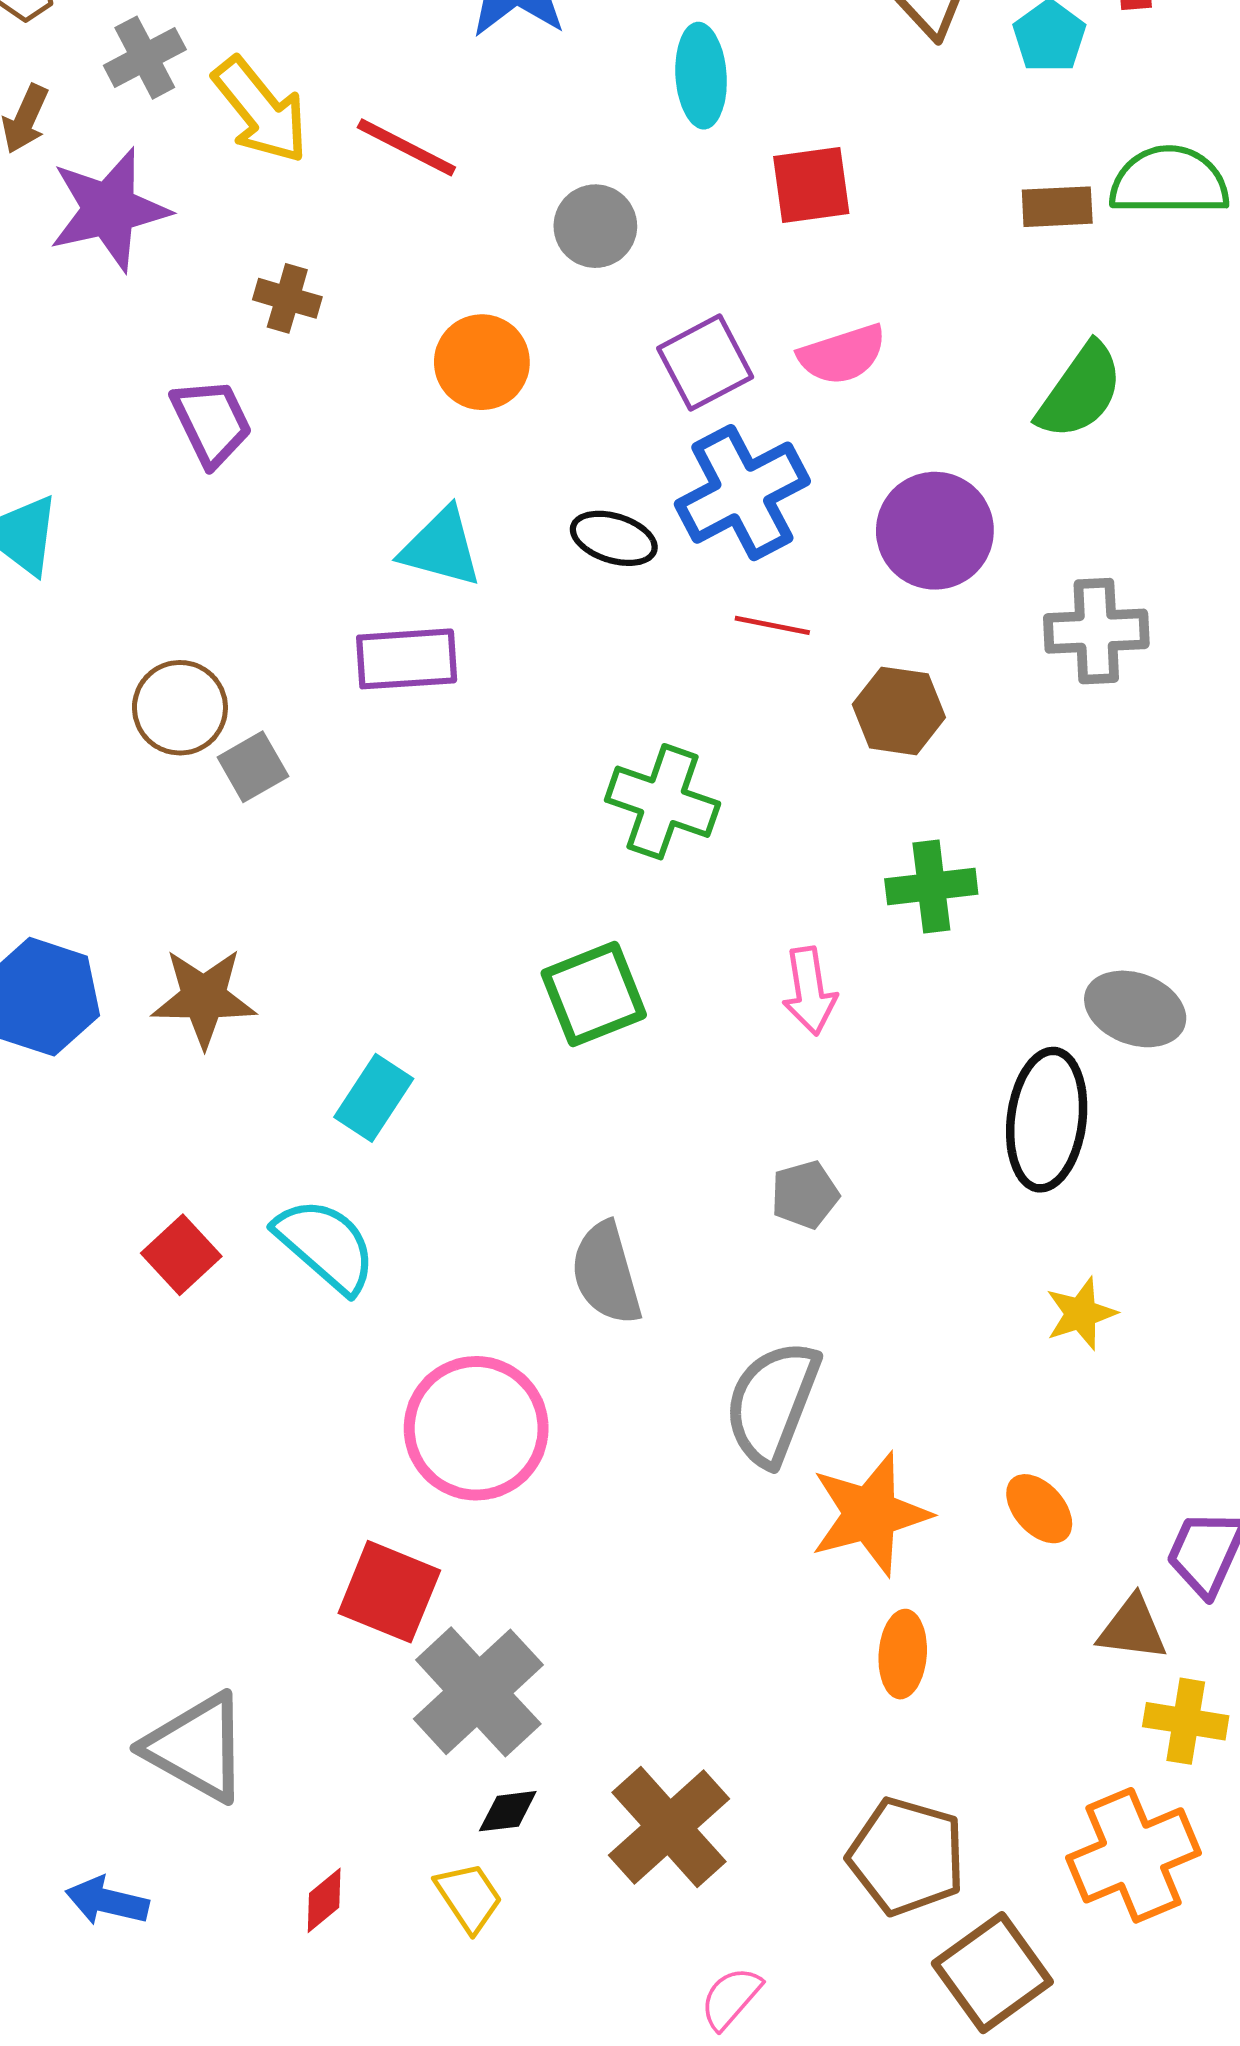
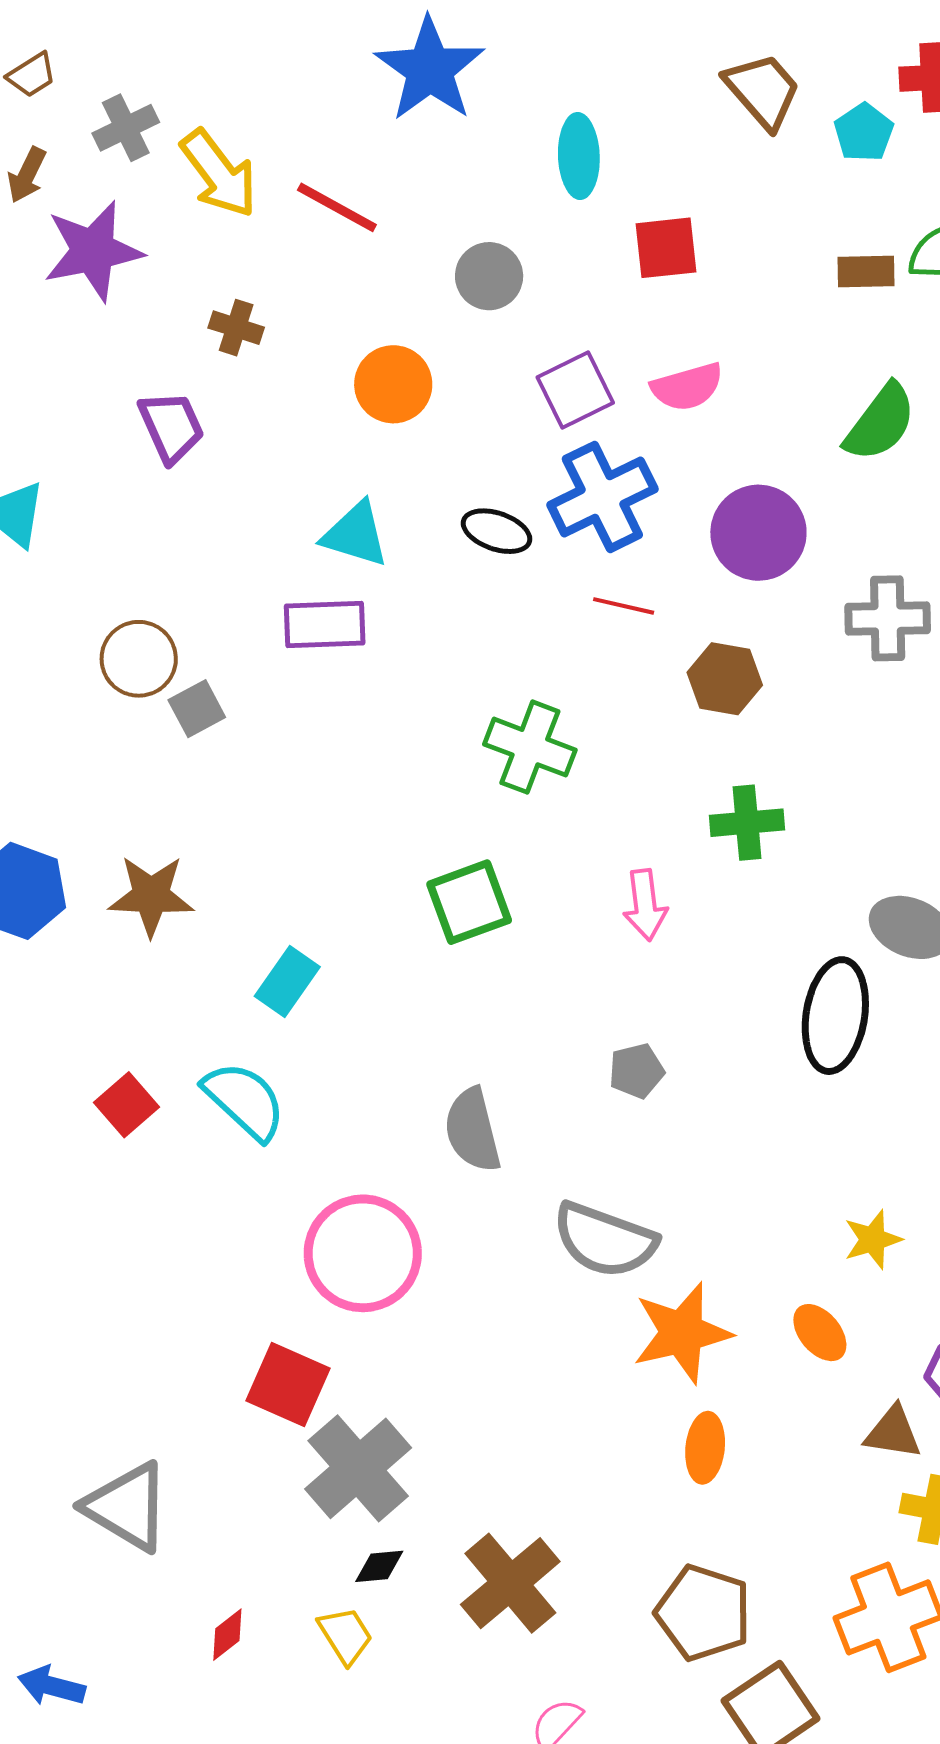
yellow star: (1081, 1314) -> (873, 1239), moved
gray semicircle: (772, 1403) -> (605, 1240), turned -93
blue arrow: (107, 1901) -> (51, 1686), moved

